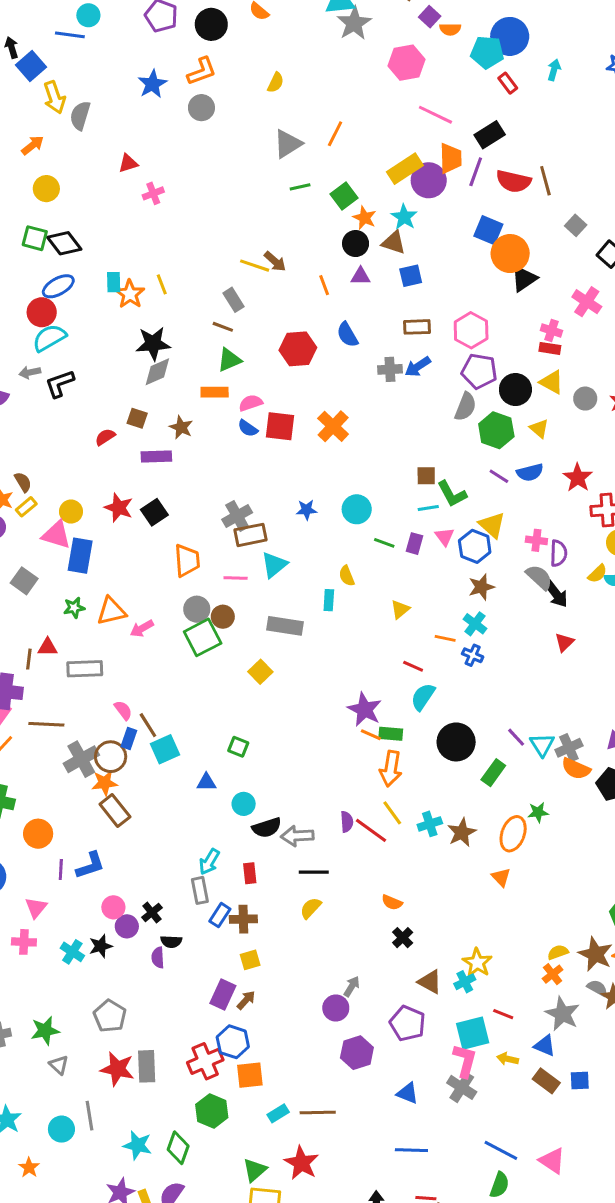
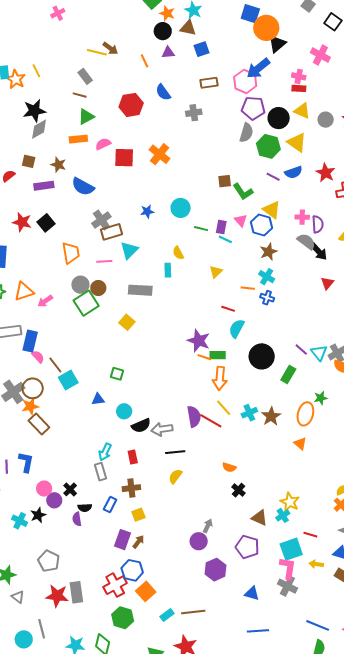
pink cross: (153, 193) -> (58, 13), moved
blue arrow: (418, 367) -> (258, 68), moved, size x1.4
blue semicircle: (248, 428) -> (83, 187), moved, size x1.6
yellow triangle: (539, 428) -> (297, 142), size x1.5
cyan line: (428, 508) -> (225, 239), moved, turned 40
blue rectangle: (129, 739) -> (30, 341), moved, size x1.5
purple semicircle: (347, 822) -> (194, 417), size x1.5
blue L-shape: (90, 865) -> (26, 462), turned -55
blue rectangle: (220, 915) -> (110, 504), moved
orange square: (250, 1075) -> (146, 591), turned -30

